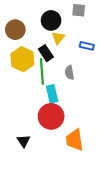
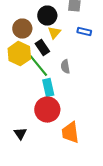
brown circle: (15, 30) -> (22, 29), moved
blue rectangle: (87, 46) -> (84, 32), moved
green line: (42, 71) -> (38, 66), turned -35

